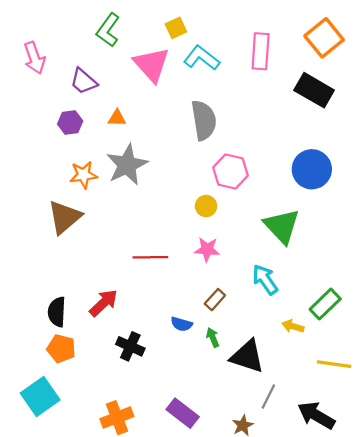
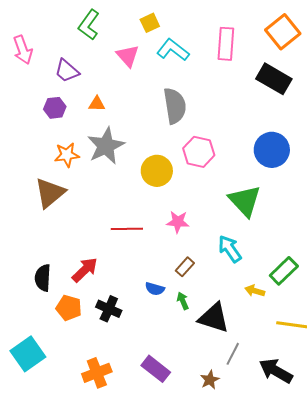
pink triangle: (151, 65) -> (128, 56), size x0.7
yellow circle: (206, 206) -> (157, 171), moved, size x1.6
orange pentagon: (61, 349) -> (69, 308), moved

